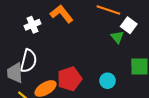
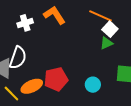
white square: (129, 25) -> (110, 29), moved
green triangle: (117, 37) -> (106, 43), turned 40

